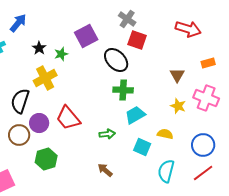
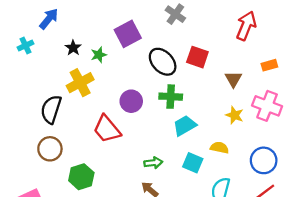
red arrow: (188, 29) -> (246, 26), turned -85
red square: (137, 40) -> (197, 57), moved
purple circle: (39, 123) -> (131, 101), moved
green arrow: (107, 134) -> (153, 163), moved

